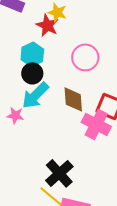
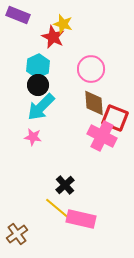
brown diamond: (73, 99) -> (94, 103), moved
pink star: (15, 115) -> (33, 137), moved
black cross: (59, 173) -> (65, 185), size x0.7

